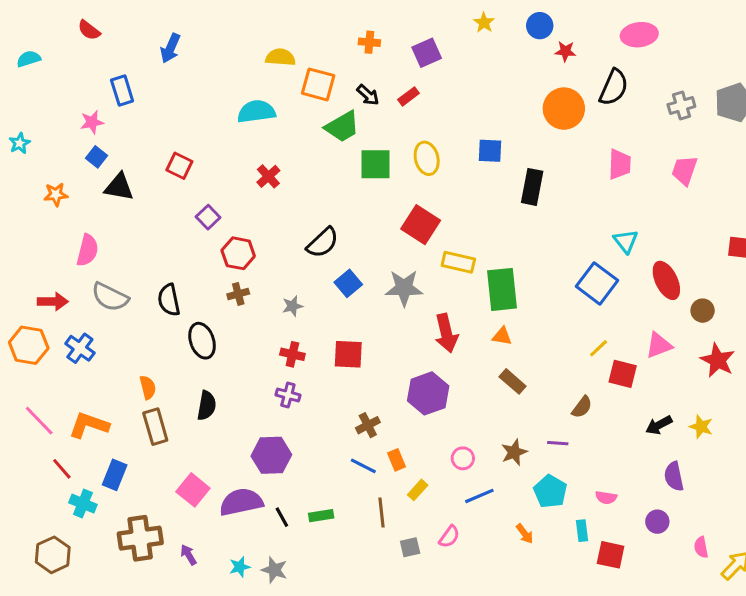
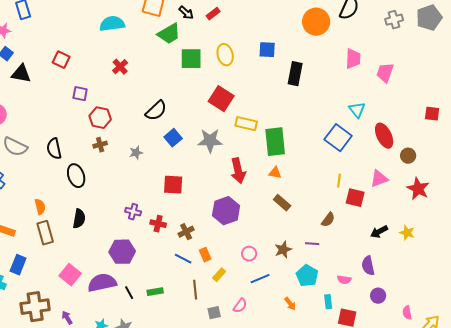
pink trapezoid: (684, 170) -> (385, 73), moved
purple square: (208, 217) -> (80, 94), turned -35
yellow line: (599, 348) -> (339, 181), turned -40
red cross: (292, 354) -> (158, 224), moved
purple semicircle: (674, 476) -> (368, 266), moved

